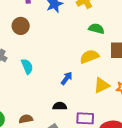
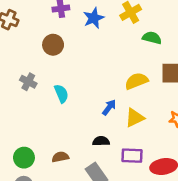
green semicircle: (96, 29) -> (152, 38), moved
yellow triangle: (102, 85) -> (135, 118), moved

